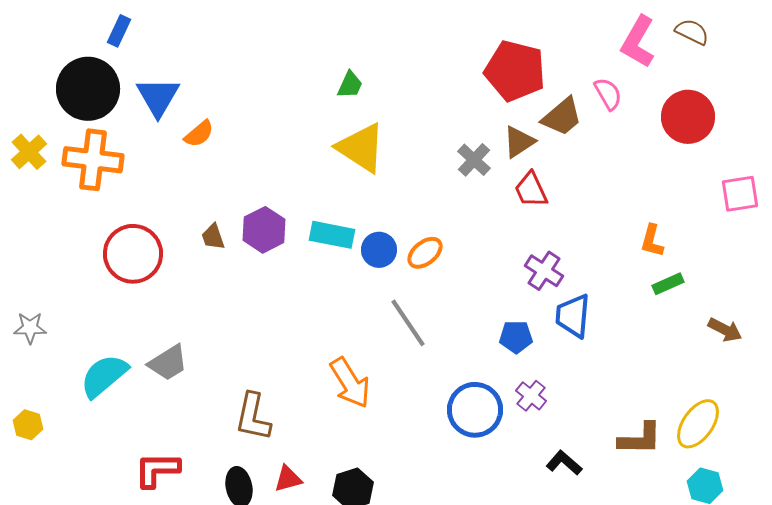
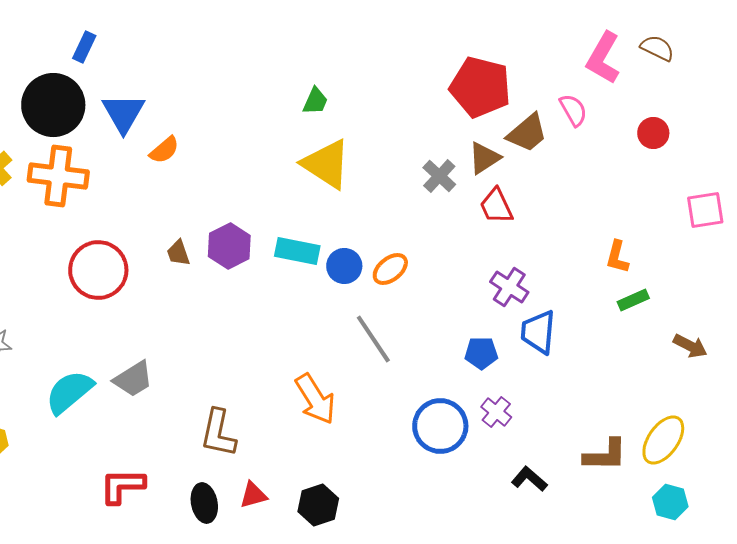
red circle: (688, 117) -> (653, 133), size x0.6

